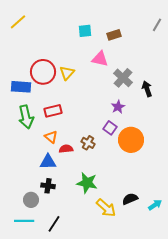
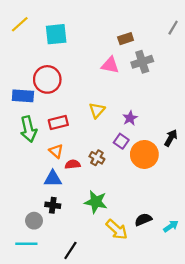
cyan square: (85, 31) -> (56, 34), moved, size x1.5
yellow triangle: (67, 73) -> (97, 110), moved
gray cross: (123, 78) -> (142, 62), moved, turned 30
black arrow: (147, 89) -> (171, 138), moved, turned 49
black line: (54, 224) -> (70, 250), moved

